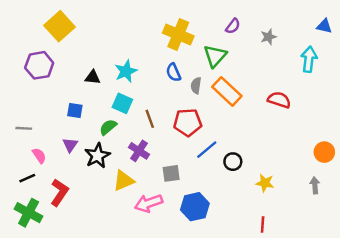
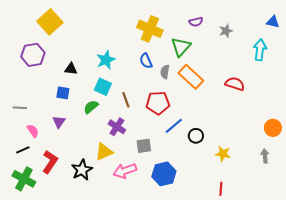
purple semicircle: (233, 26) -> (196, 22), turned 40
black triangle: (93, 77) -> (71, 69), moved
black star: (97, 156) -> (82, 170), moved

